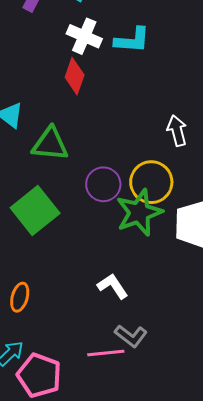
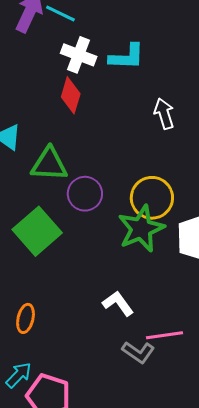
white arrow: (177, 131) -> (164, 114), moved
purple circle: (103, 184) -> (85, 194), moved
pink line: (106, 353) -> (164, 335), moved

